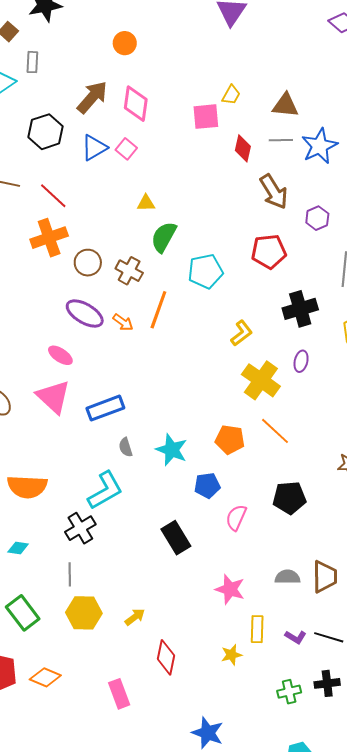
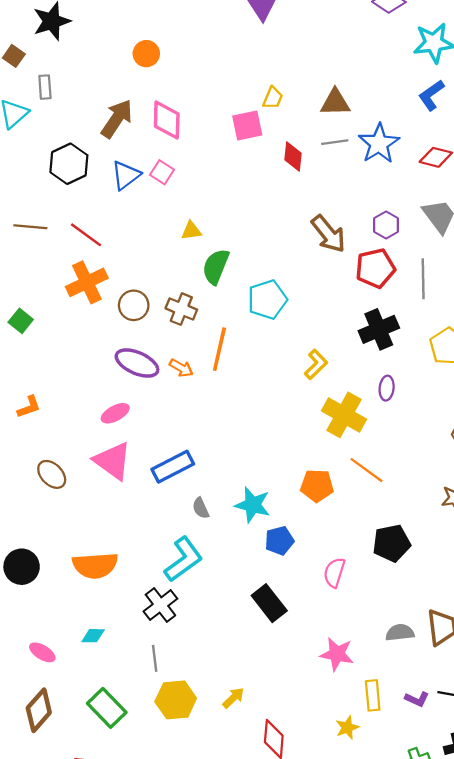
brown arrow: (274, 192) -> (328, 234), moved
red pentagon: (269, 251) -> (375, 268), moved
pink ellipse: (60, 355) -> (115, 413), turned -55
blue pentagon: (207, 486) -> (279, 541), moved

